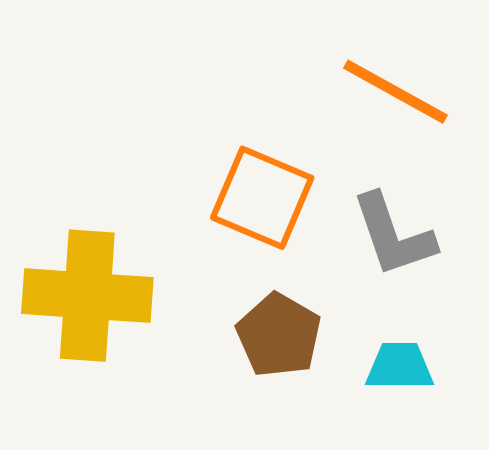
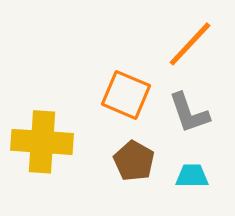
orange line: (395, 92) -> (190, 44), turned -76

